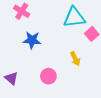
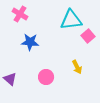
yellow arrow: (75, 59) -> (77, 67), moved

